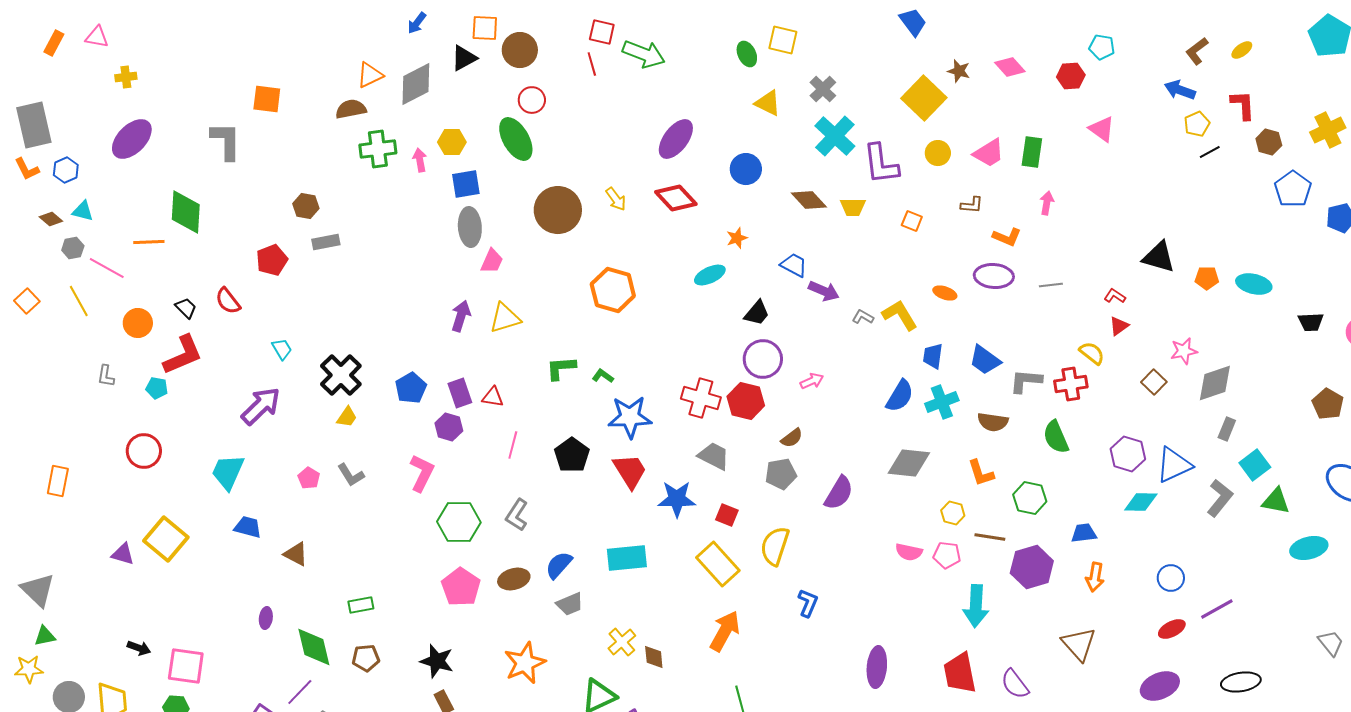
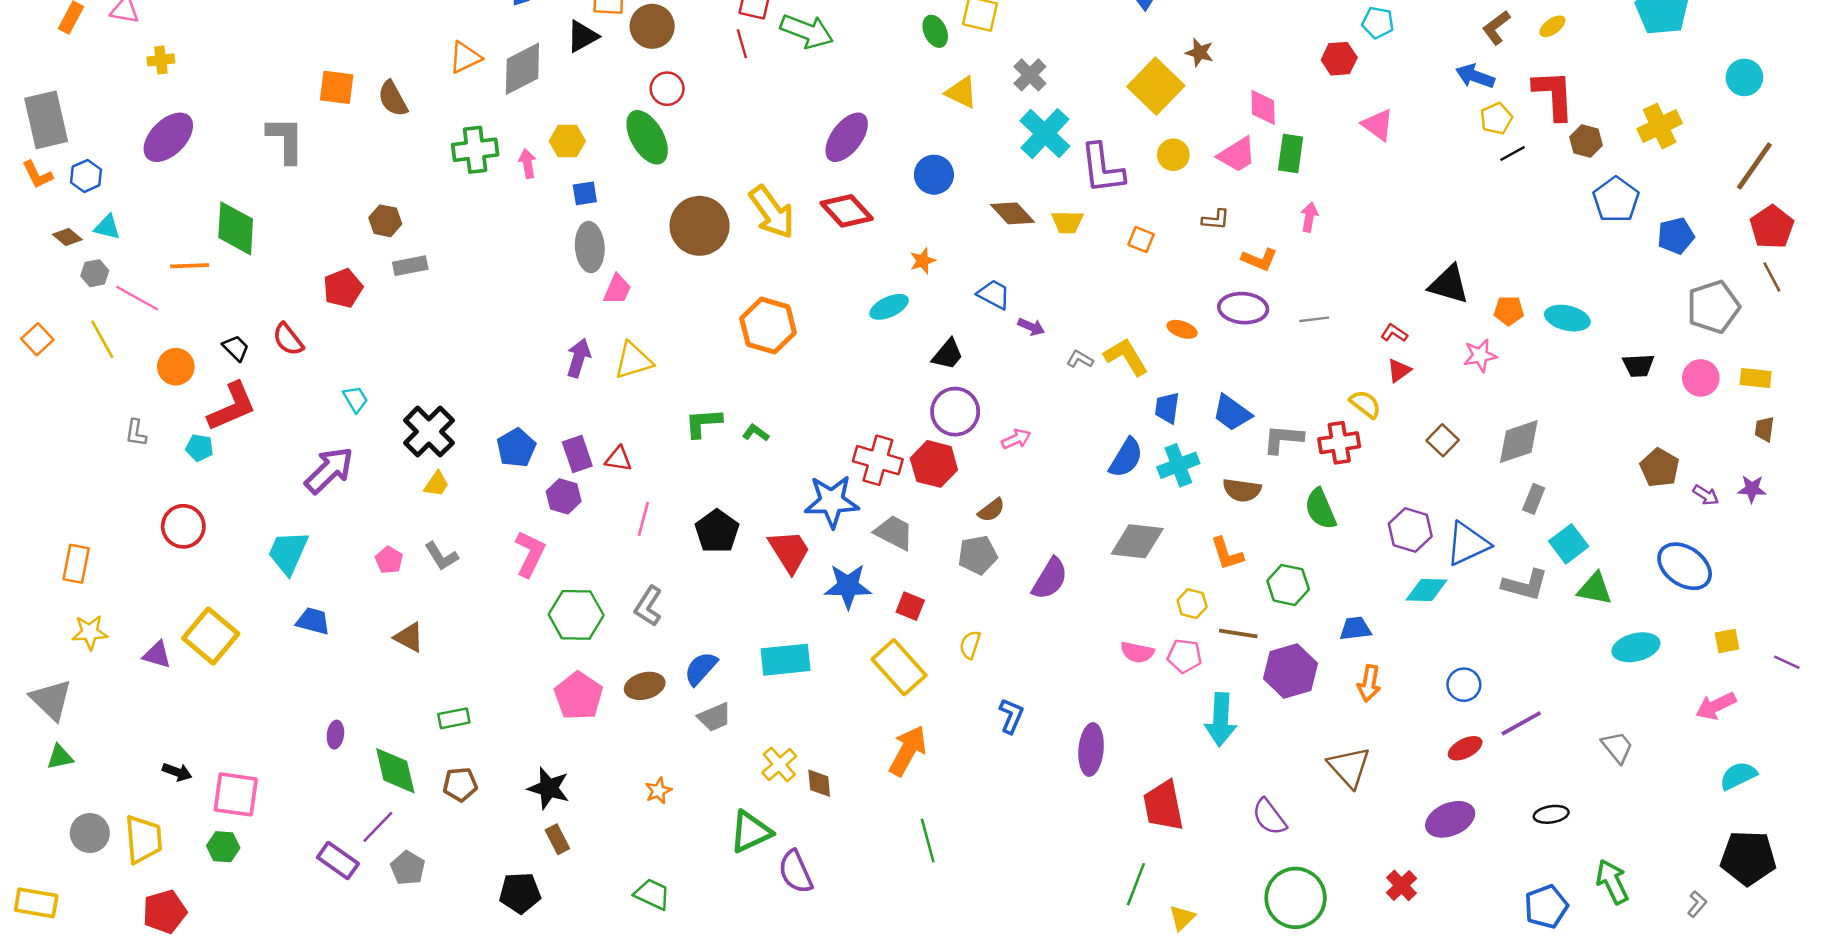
pink diamond: (1010, 67) -> (1263, 107), moved, turned 40
red L-shape: (1243, 105) -> (1554, 95), size x1.4
brown semicircle: (351, 109) -> (393, 99), moved, turned -108
blue square: (466, 184) -> (585, 193), size x0.7
yellow arrow: (616, 199) -> (772, 212), size x1.8
purple arrow: (824, 291) -> (1031, 327), size x0.7
pink star: (1184, 351) -> (1480, 355), moved
blue star: (630, 417) -> (832, 501), moved
gray L-shape: (1220, 498) -> (1525, 585), turned 66
yellow semicircle: (775, 546) -> (970, 645), size x0.6
brown triangle: (296, 554) -> (409, 637), moved
gray trapezoid: (1331, 643) -> (1617, 747), moved
orange star: (525, 663) -> (658, 791), size x0.5
purple ellipse: (877, 667) -> (1091, 750), moved
yellow star: (29, 669) -> (90, 632), moved
red trapezoid: (960, 673) -> (1163, 806), moved
black ellipse: (1241, 682) -> (1551, 814), size x0.7

